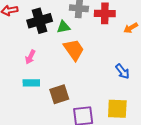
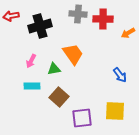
green triangle: (63, 27) -> (54, 69), moved
brown square: (59, 94) -> (59, 97), turned -30

